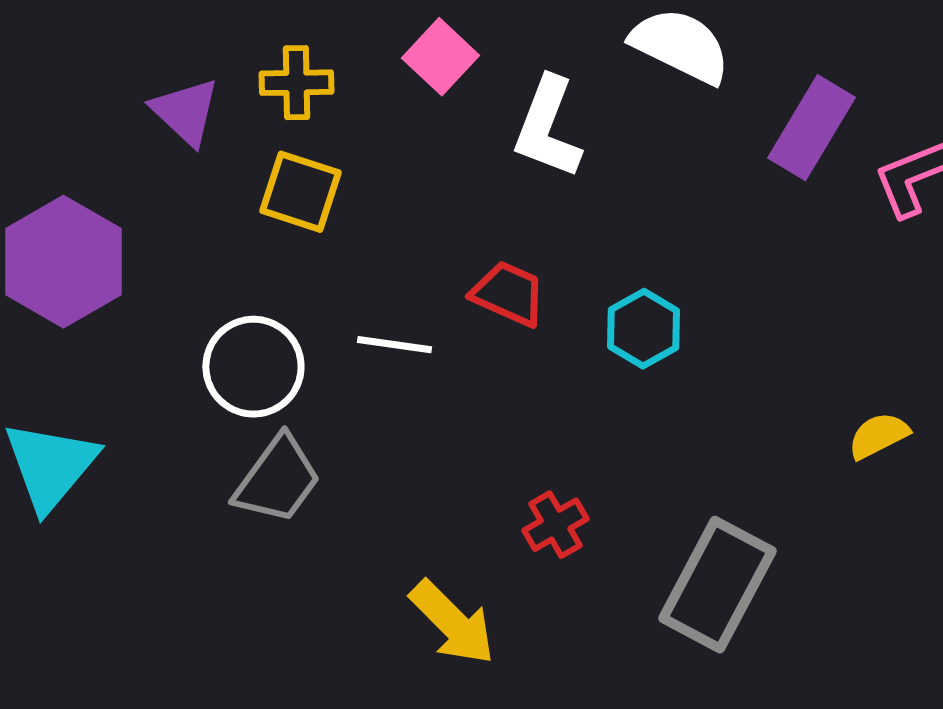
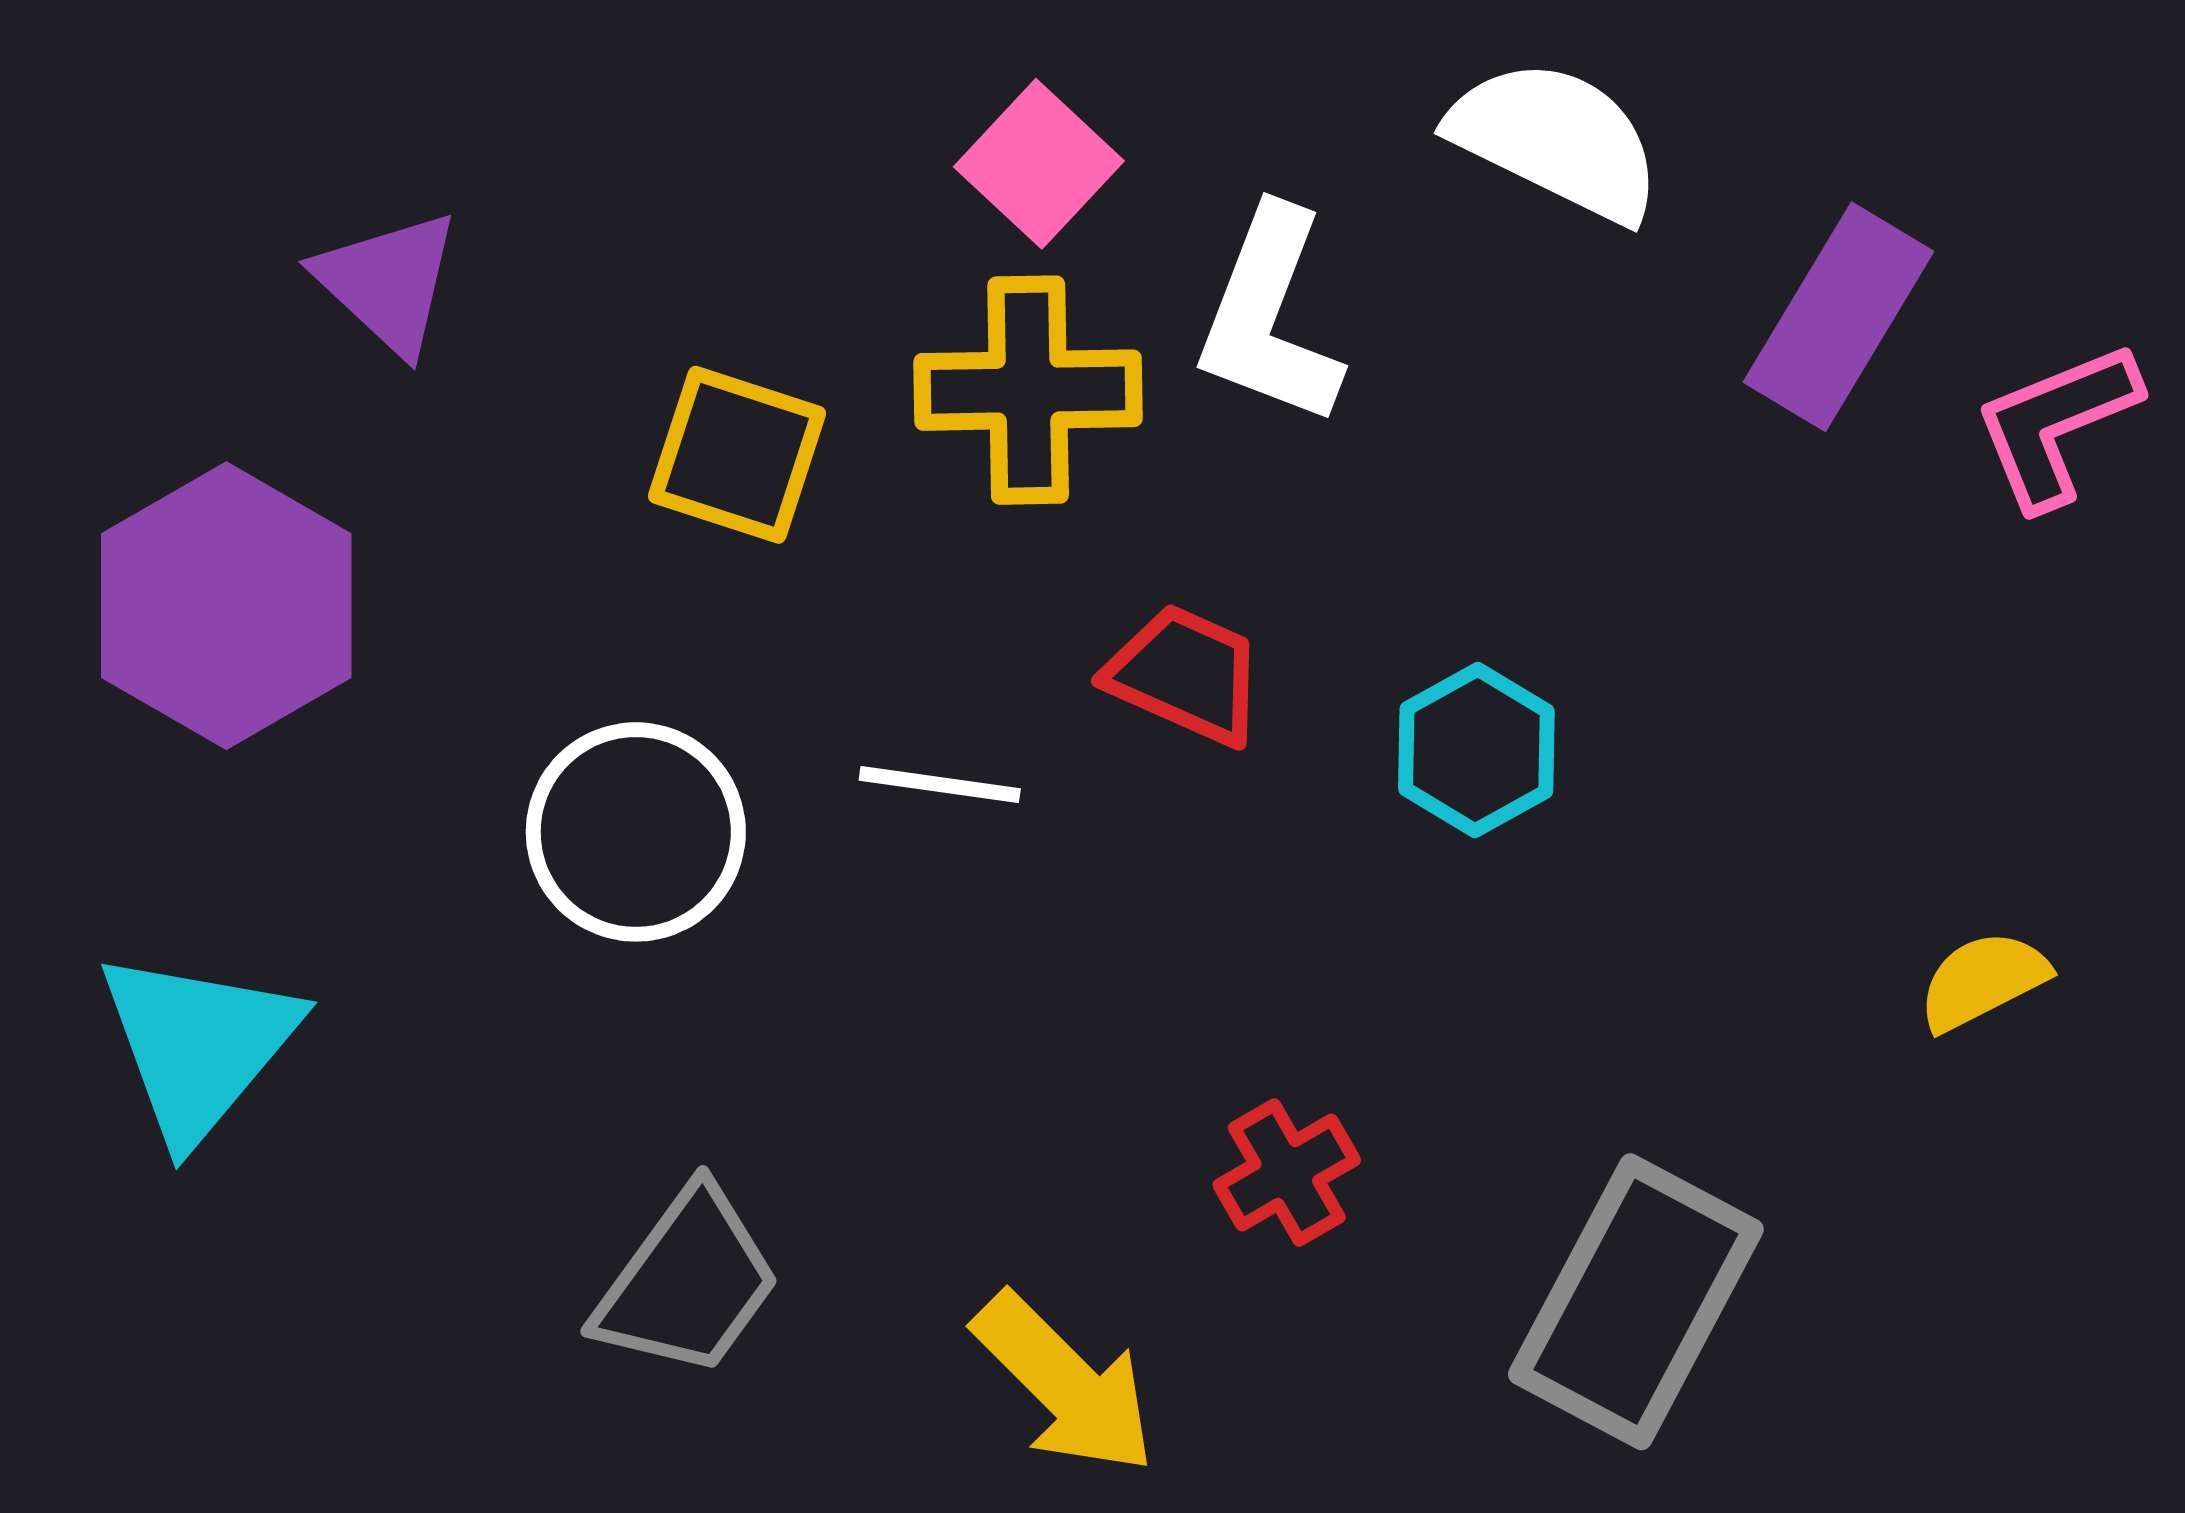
yellow cross: (296, 83) -> (1028, 390), moved, size x1.4
purple triangle: (185, 112) -> (388, 282), moved
gray trapezoid: (277, 480) -> (688, 1282), moved

